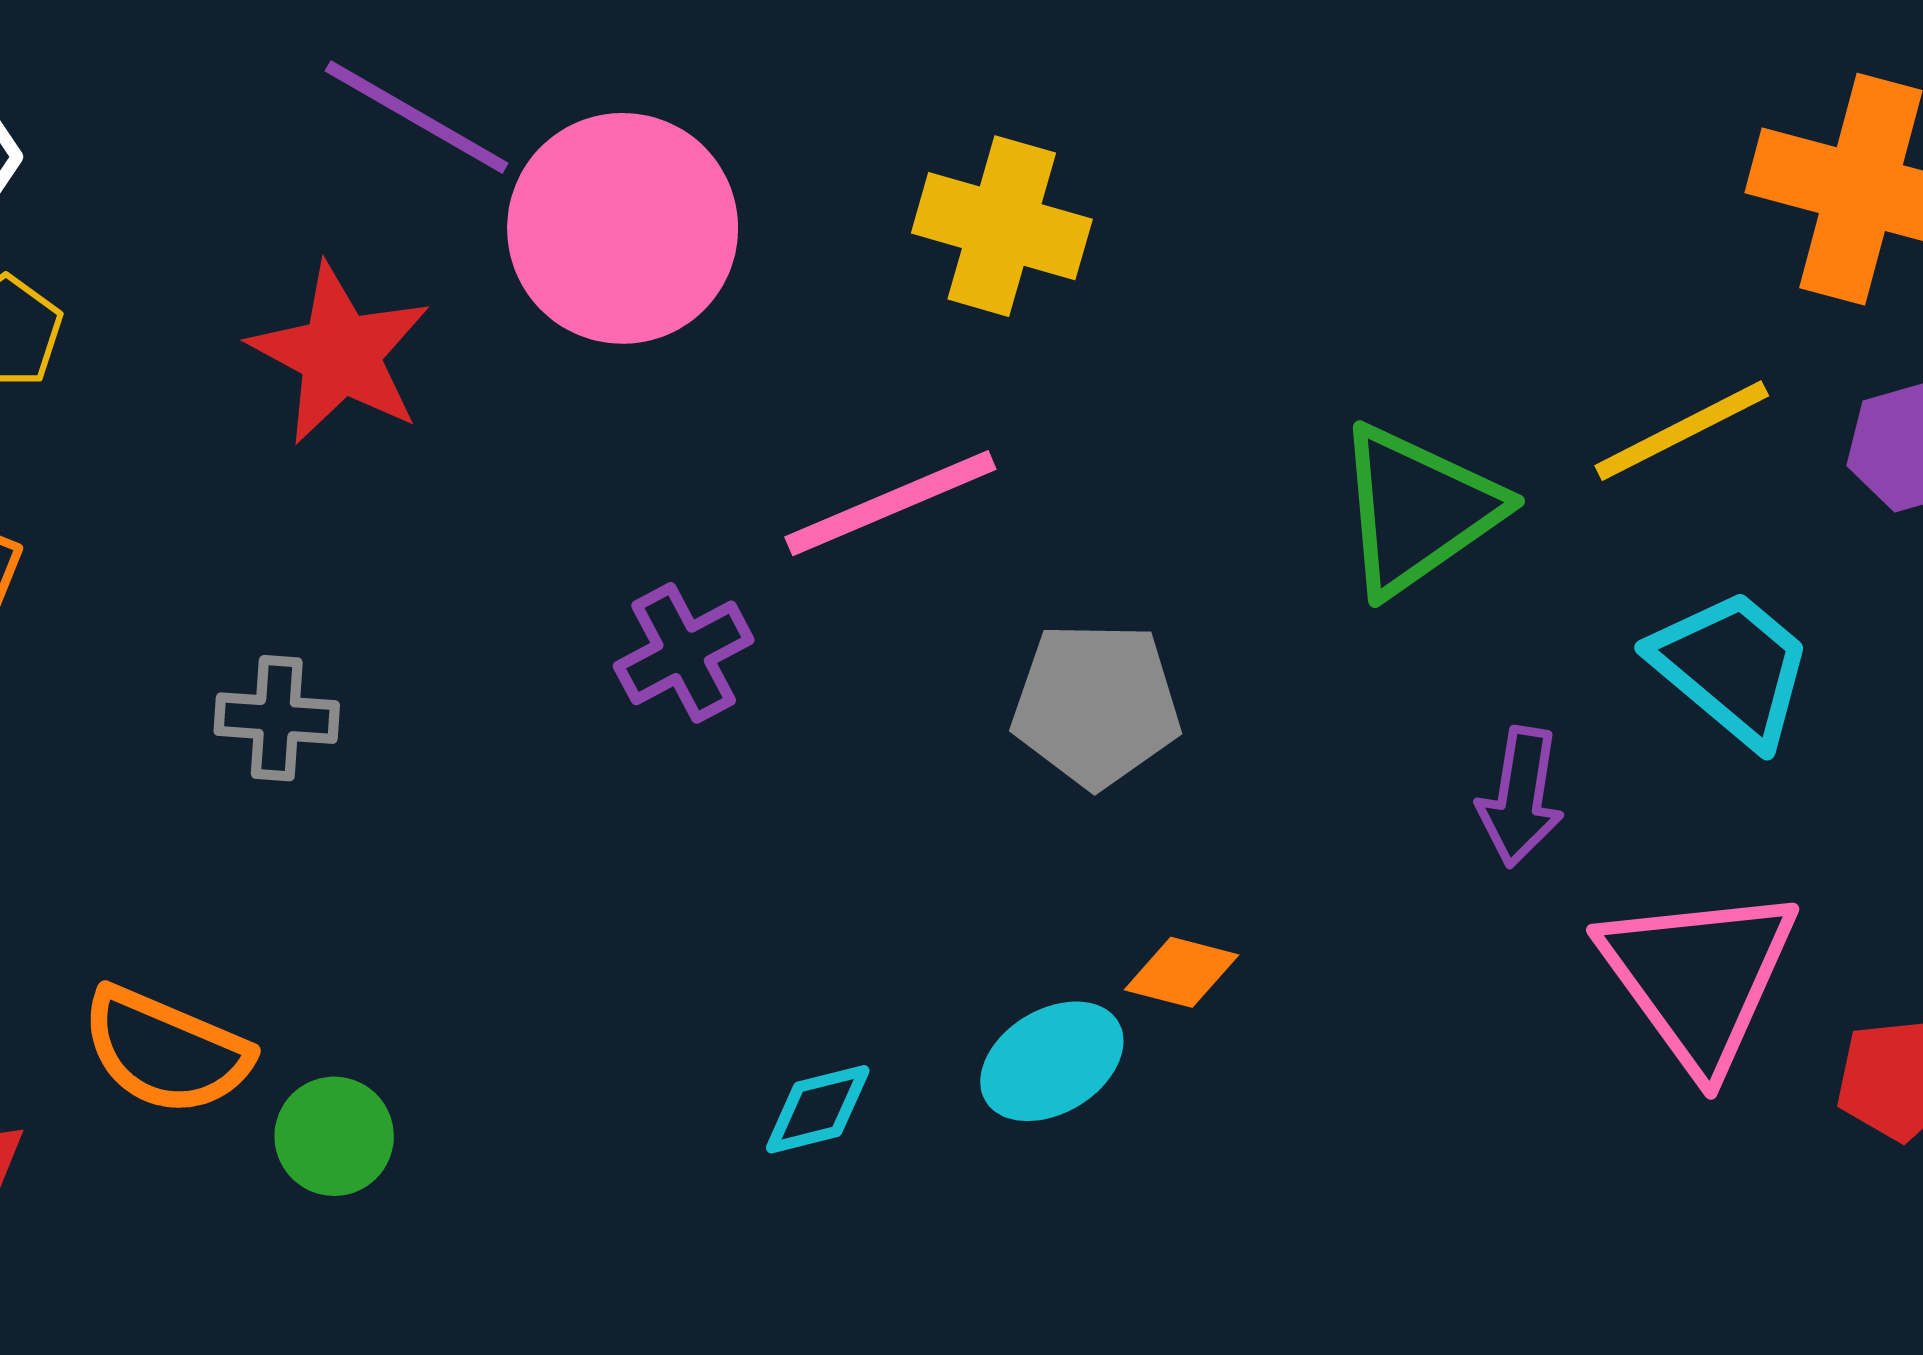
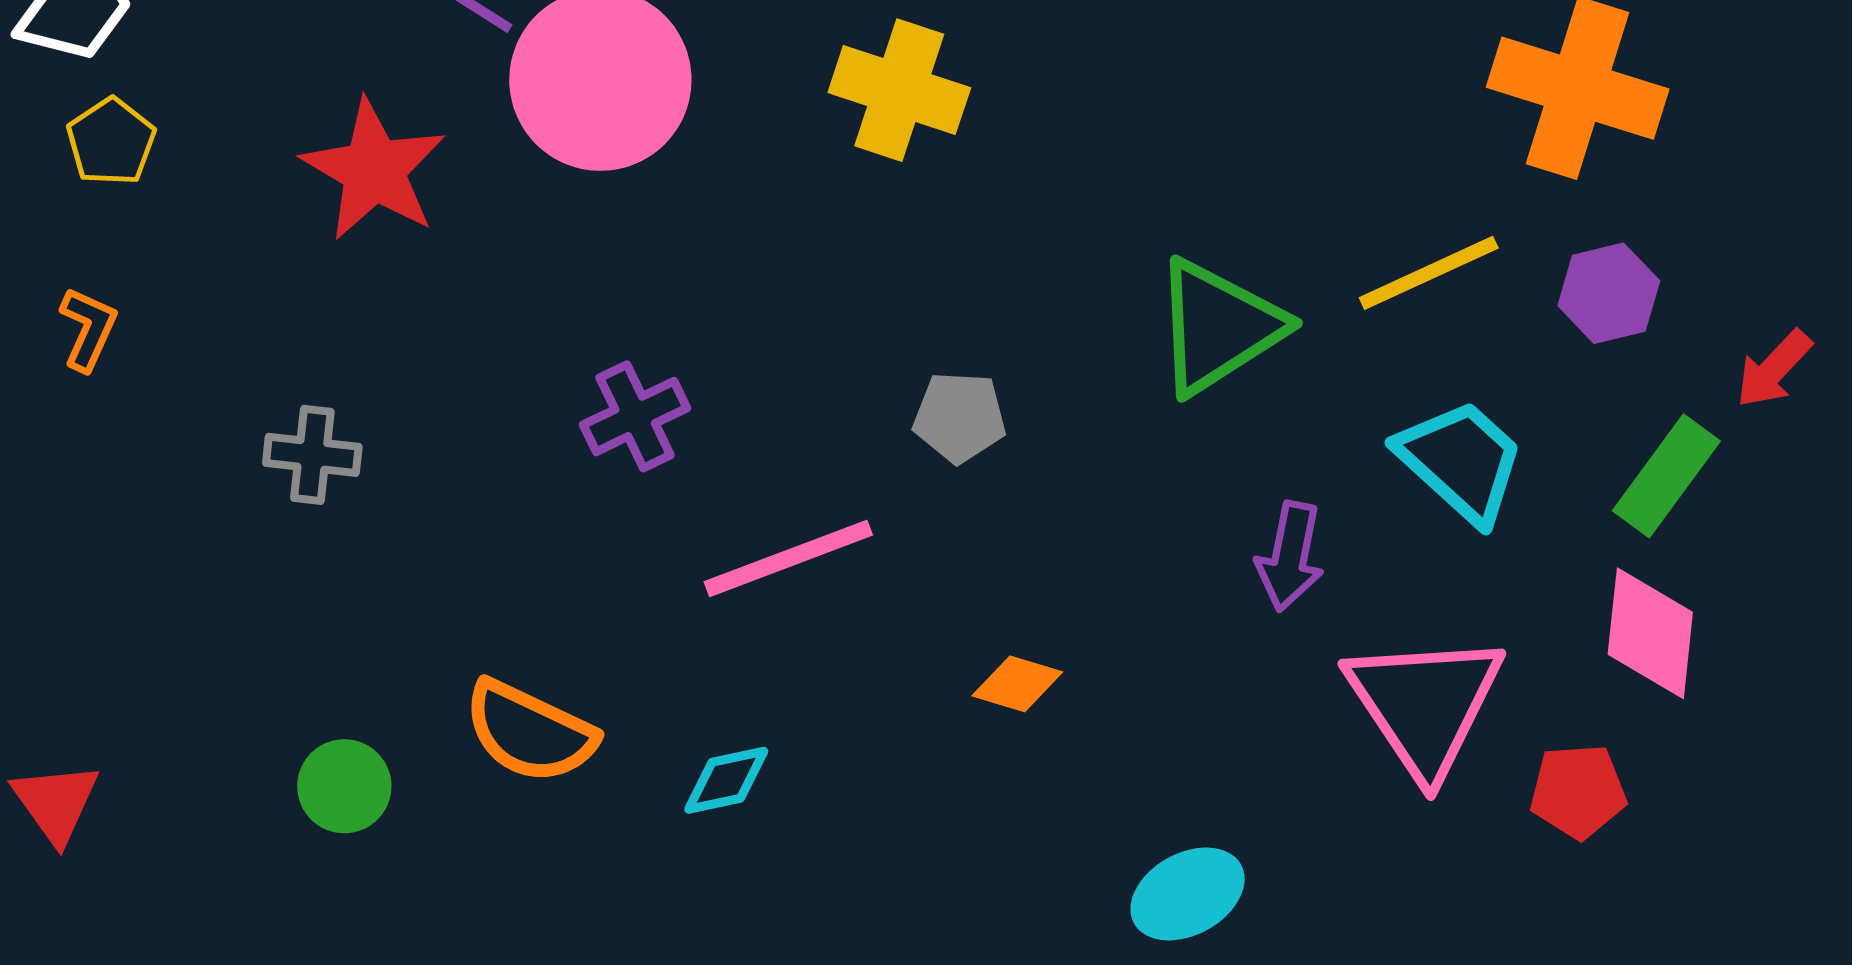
pink line: (890, 503) -> (788, 558), moved
gray pentagon: (1096, 705) -> (960, 417), moved, size x0.7
orange semicircle: (166, 1051) -> (530, 732), moved
cyan ellipse: (1052, 1061) -> (1188, 894), moved

